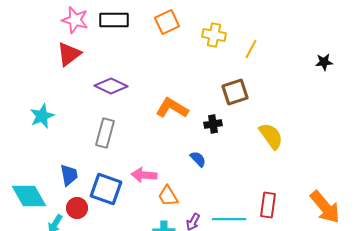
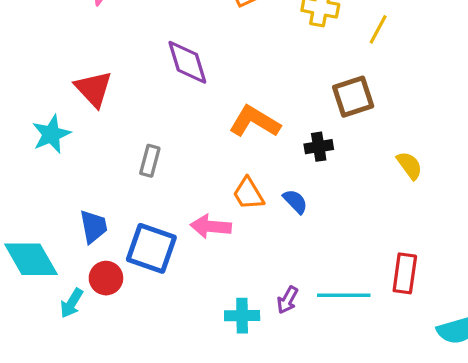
red triangle: (69, 54) -> (93, 89), moved, turned -36
purple diamond: (111, 86) -> (187, 62), moved, turned 48
gray rectangle: (105, 133) -> (150, 161), size x0.7
yellow semicircle: (271, 136) -> (409, 165), size x0.7
orange trapezoid: (168, 196) -> (248, 194), moved

